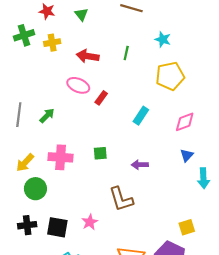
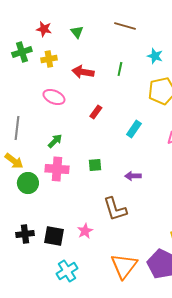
pink ellipse: (78, 85) -> (54, 97), moved
green arrow: (47, 116) -> (55, 141), moved
yellow arrow: (25, 163) -> (14, 161), moved, turned -96
green circle: (35, 189) -> (28, 183), moved

